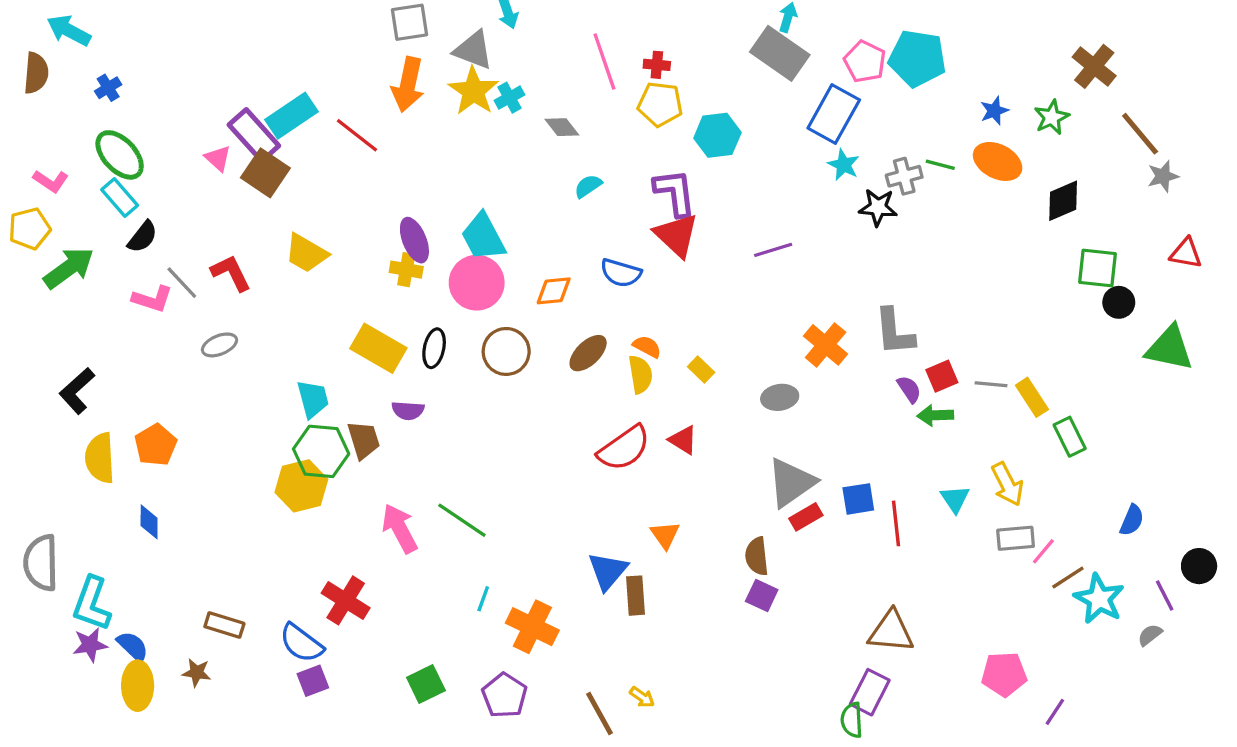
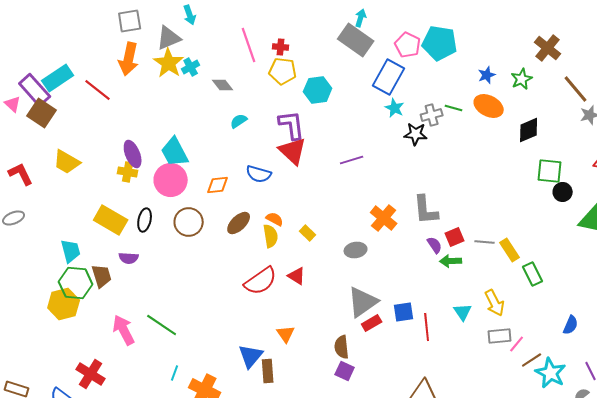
gray triangle: (473, 50) -> (169, 38), turned -44

